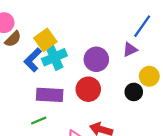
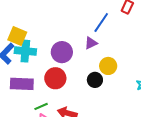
yellow square: (45, 40) -> (17, 36), turned -30
cyan cross: (54, 57) -> (25, 51), turned 30
green line: (39, 120) -> (41, 106), moved

